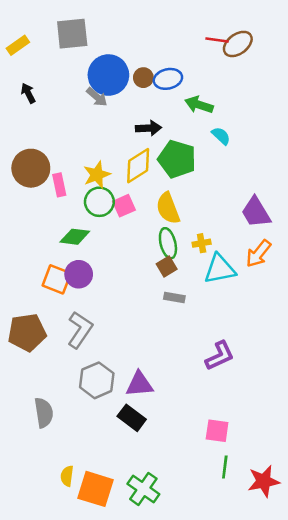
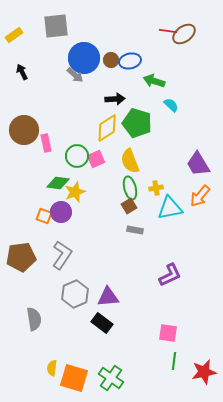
yellow star: (97, 175) -> (75, 192), moved
orange square: (57, 279) -> (44, 216), size x0.7

